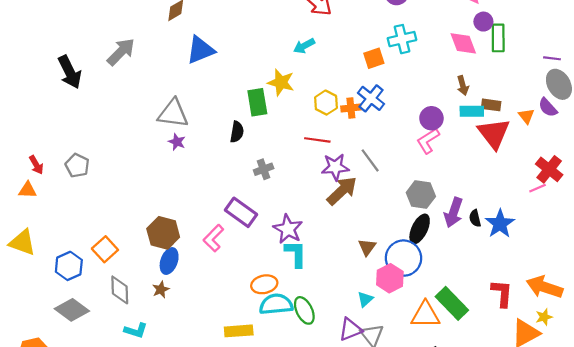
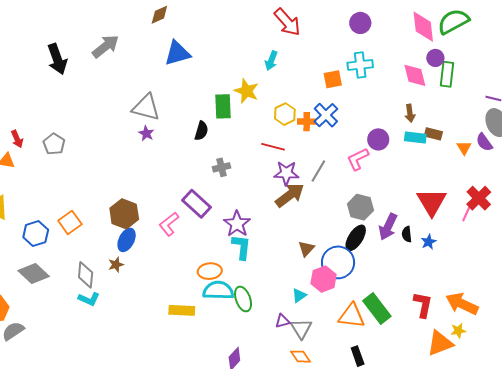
cyan arrow: (304, 46) -> (271, 61), turned -48
red triangle: (494, 133) -> (432, 202), moved
pink L-shape: (428, 141) -> (358, 159), moved
gray line: (370, 160) -> (318, 171), turned 60
pink line: (538, 188) -> (466, 214), turned -49
blue star: (500, 224) -> (429, 242), size x0.6
gray diamond: (120, 290) -> (86, 275), moved
purple triangle: (350, 329) -> (282, 321), size x0.7

